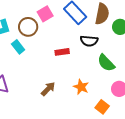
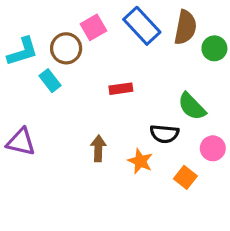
black semicircle: (89, 41) -> (164, 134), moved
orange star: (81, 87) -> (140, 161), moved
brown arrow: (48, 89) -> (98, 148), turned -42

